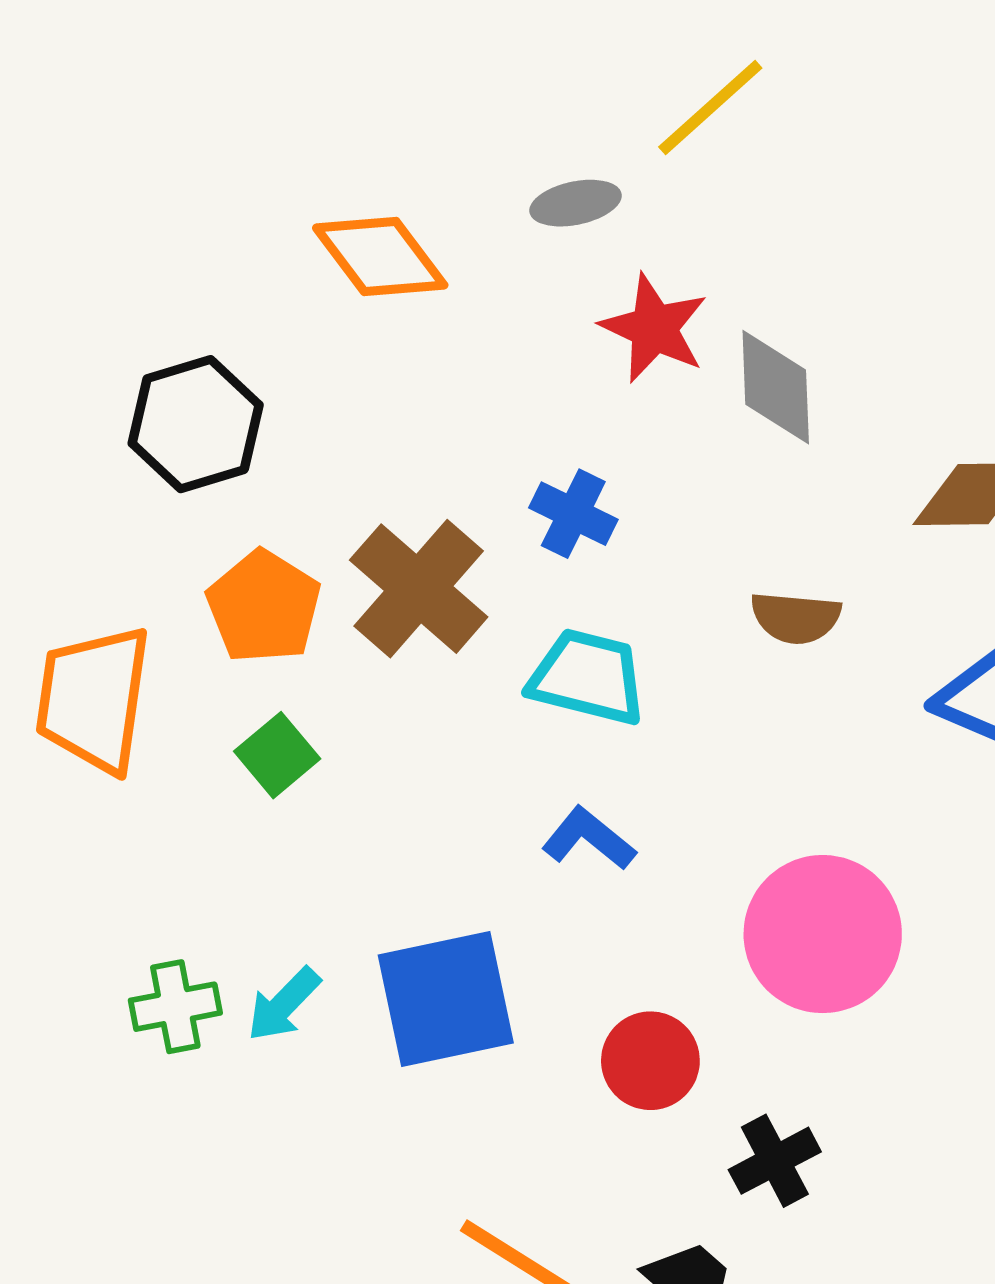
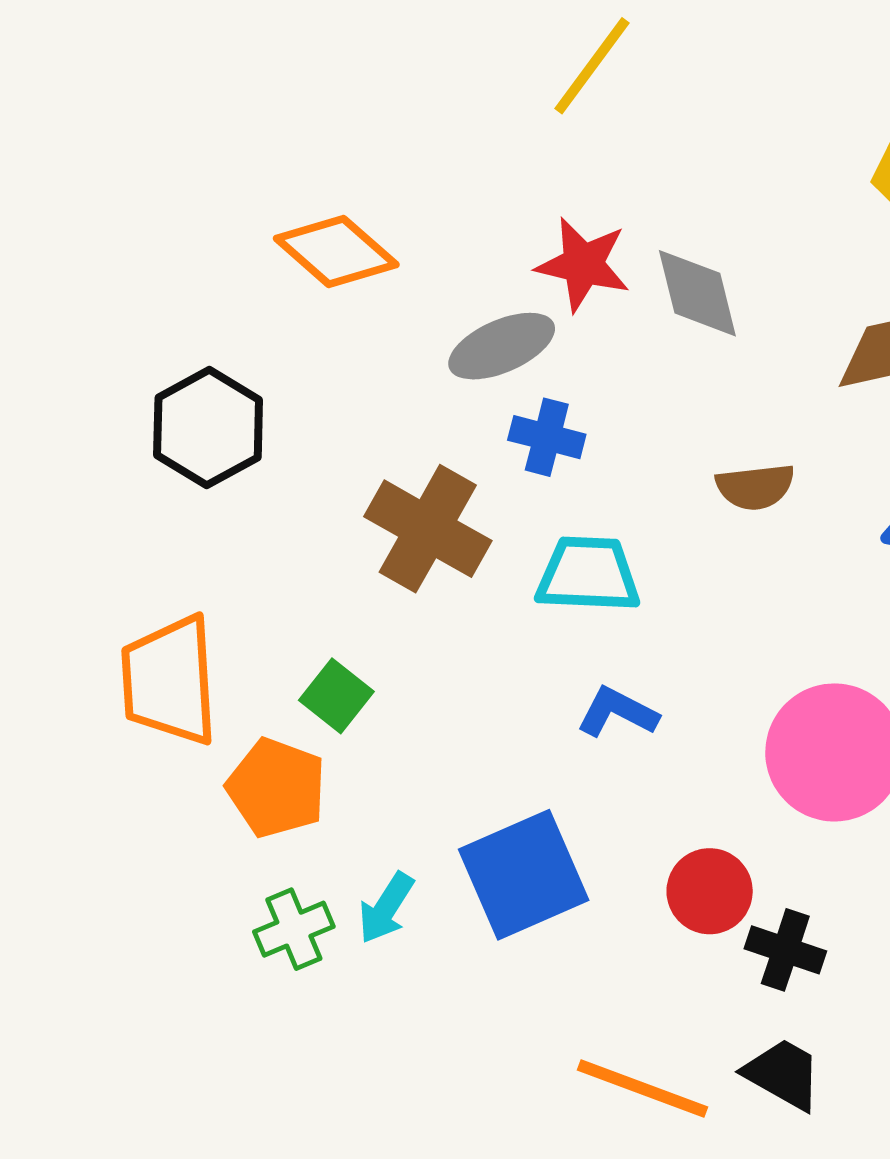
gray ellipse: (576, 203) -> (502, 346), moved, size x1.4
orange pentagon: (264, 607) -> (276, 788), moved
black cross: (775, 1161) -> (785, 950), moved, turned -32

